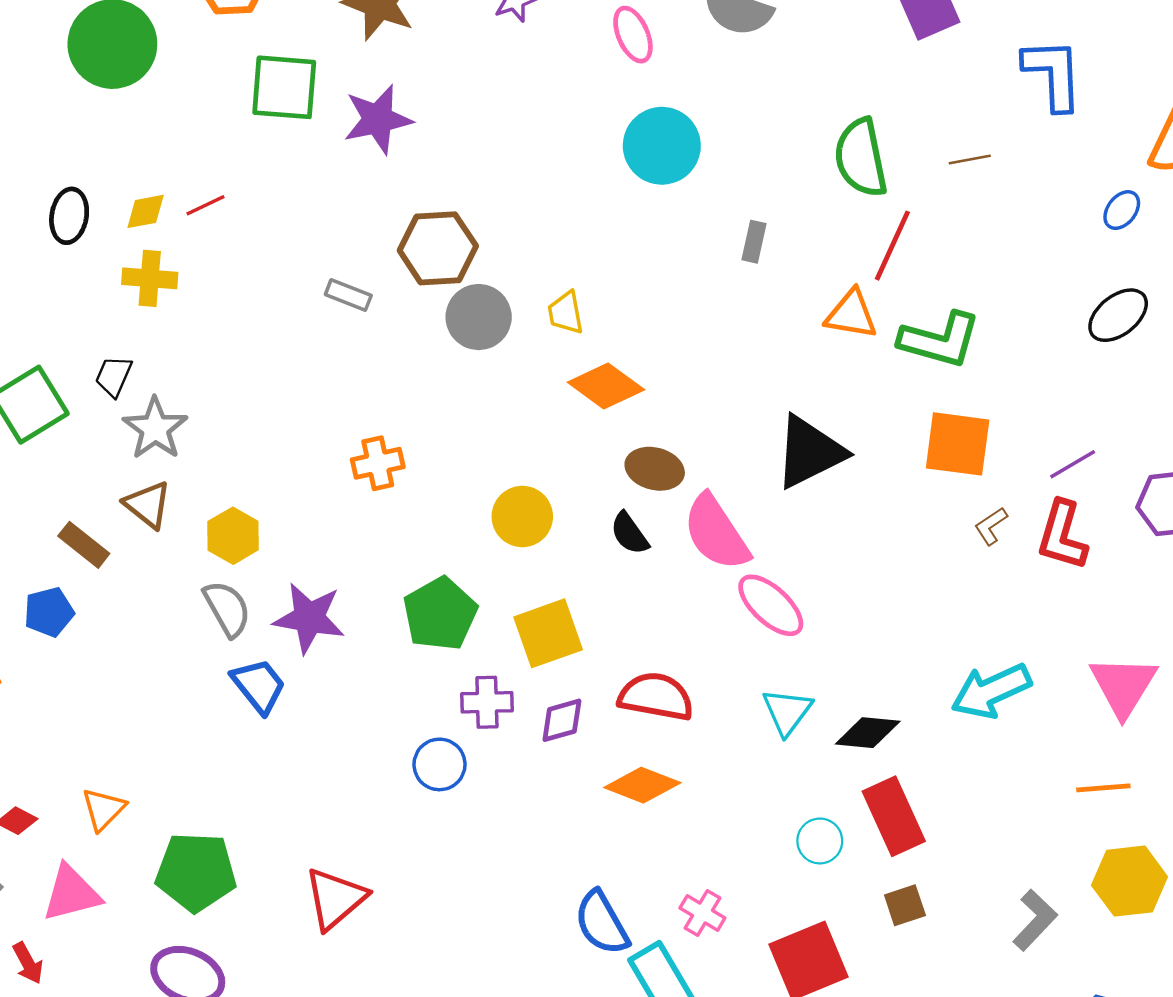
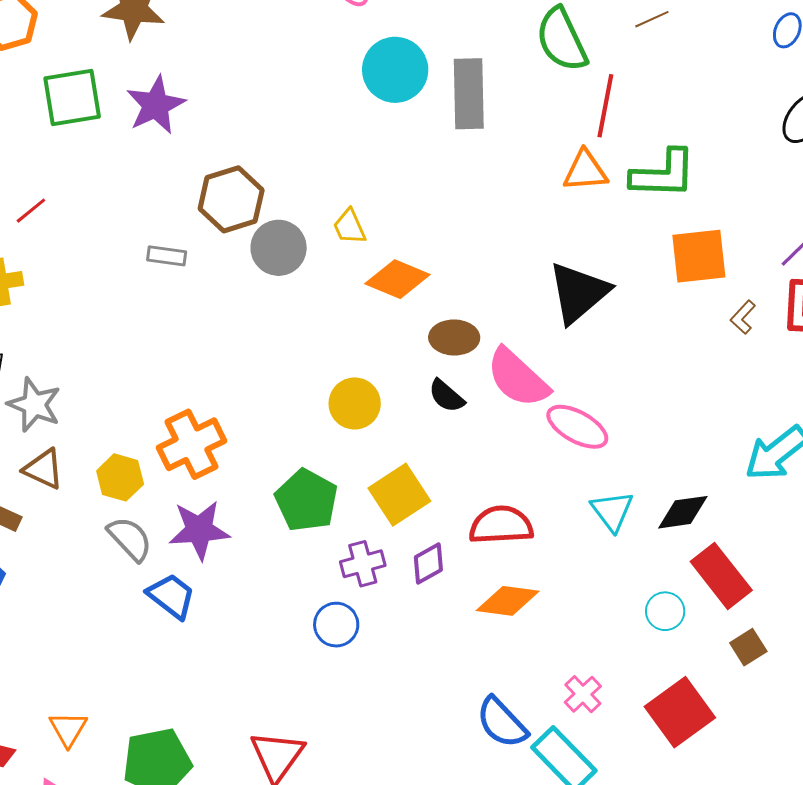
gray rectangle: (754, 242) -> (469, 94), moved, size x2.0
orange cross: (378, 463) -> (191, 444), moved, size x1.5
pink cross: (702, 913) -> (583, 694), turned 30

